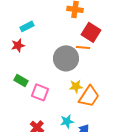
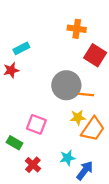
orange line: (83, 47) -> (86, 94), moved
green rectangle: (21, 80) -> (15, 143), moved

